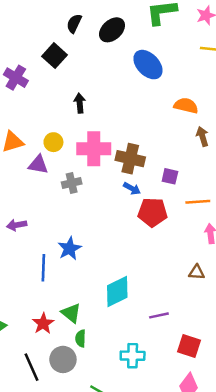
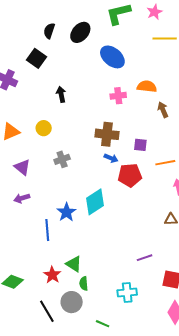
pink cross: (94, 149) -> (118, 96), moved, size x0.6
purple triangle: (38, 165) -> (22, 167), moved, turned 36
cyan diamond: (117, 291) -> (95, 202), moved

